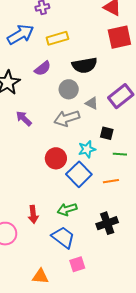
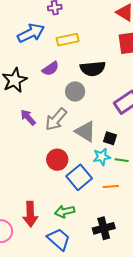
gray triangle: (92, 103) -> (85, 131), moved, size x1.6
gray arrow: (67, 118) -> (56, 119), moved, turned -35
cyan star: (87, 149) -> (102, 157), moved
red arrow: (33, 214) -> (30, 214), size x1.4

